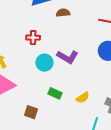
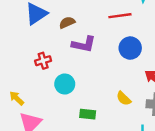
purple L-shape: (68, 57) -> (84, 44), moved
yellow semicircle: (83, 98) -> (124, 99), moved, turned 96

